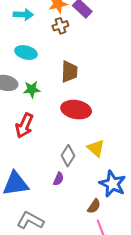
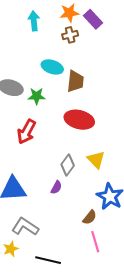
cyan arrow: (23, 15) -> (34, 21), turned -102
cyan ellipse: (26, 52) -> (52, 67), moved

